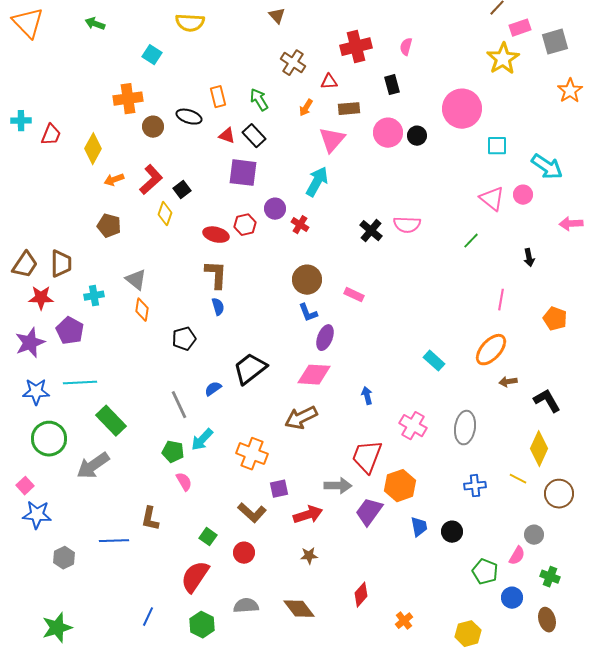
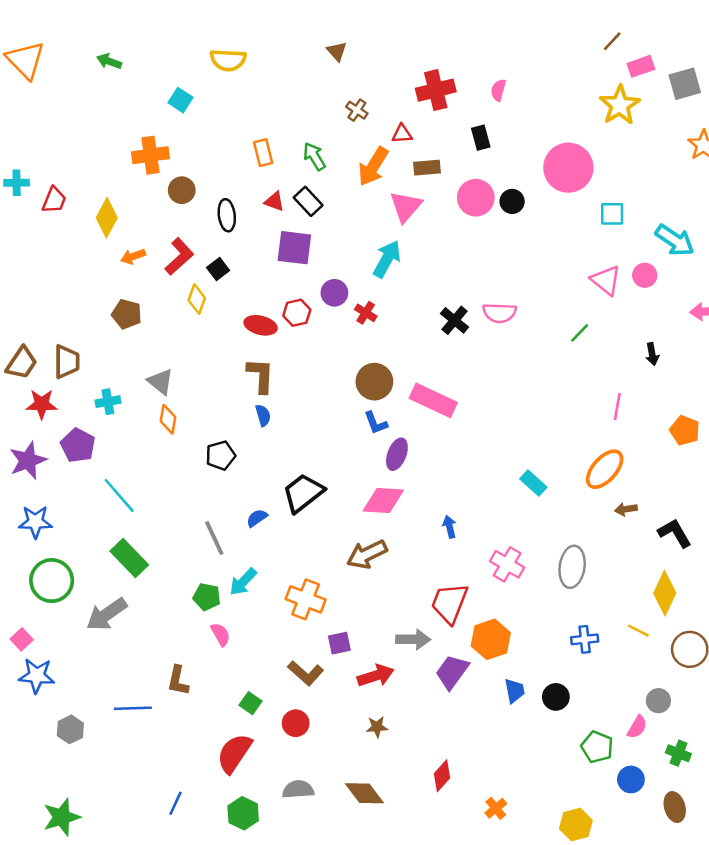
brown cross: (293, 63) -> (357, 110), size x0.7
orange arrow: (306, 108) -> (373, 166), size x1.8
black ellipse: (189, 117) -> (227, 215), moved, turned 65
pink rectangle: (354, 295) -> (433, 400), size x1.8
cyan line: (80, 383) -> (119, 495), moved, turned 52

